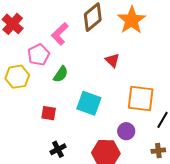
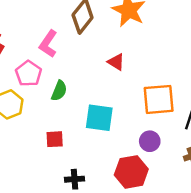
black cross: (58, 149) -> (74, 179), turned 35

